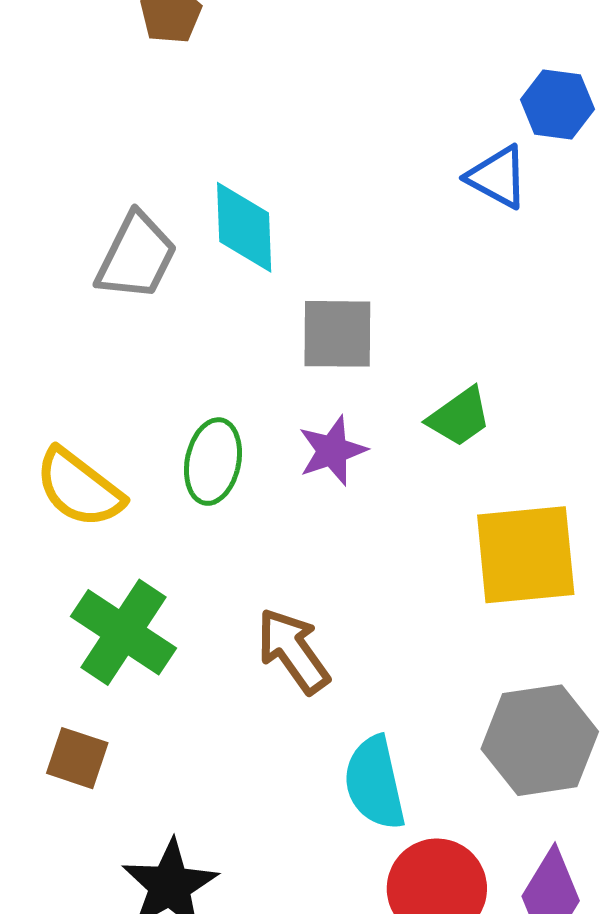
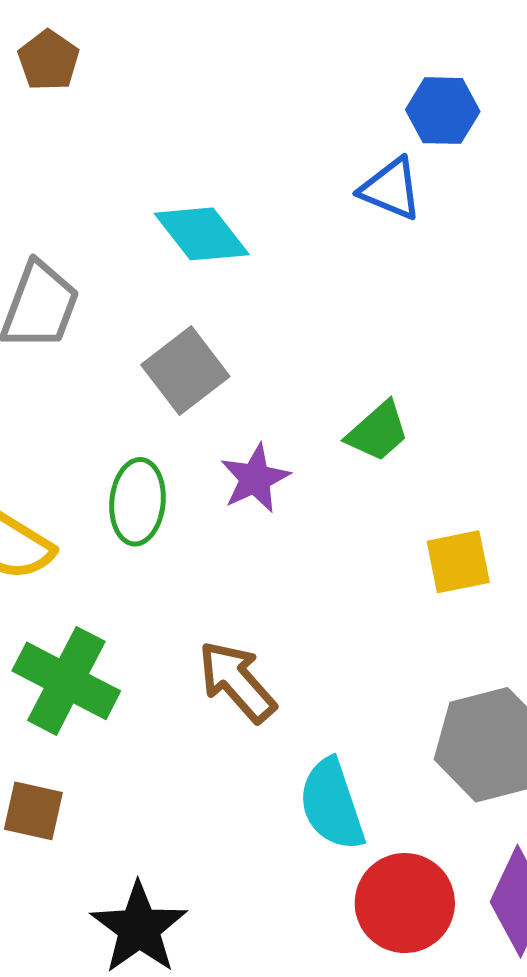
cyan diamond: (244, 227) -> (202, 234), moved, turned -30
gray square: (337, 334) -> (185, 371), moved, turned -32
yellow square: (526, 555) -> (458, 562), size x0.6

